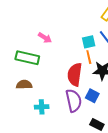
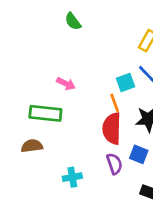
orange line: (89, 57) -> (115, 103), moved
brown semicircle: (24, 85) -> (32, 146), moved
purple semicircle: (74, 101) -> (114, 164), size x0.7

